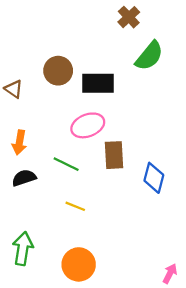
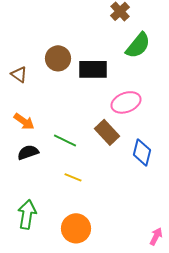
pink ellipse: (88, 125) -> (126, 102), moved
orange arrow: (19, 142) -> (24, 121), turned -65
brown rectangle: (114, 155) -> (107, 132), turned -40

